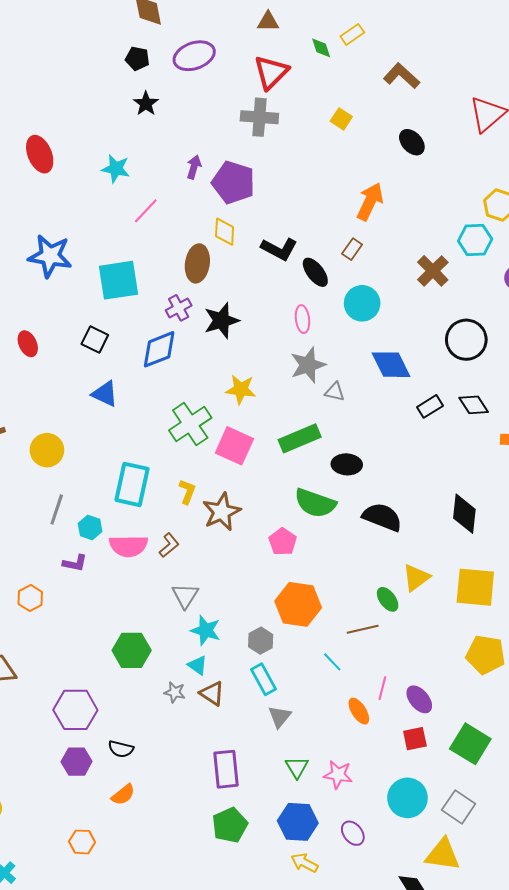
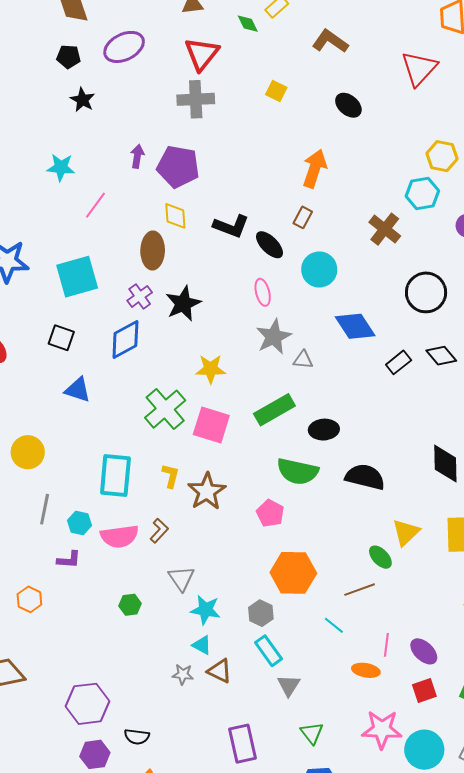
green hexagon: (132, 650) -> (130, 605), moved, size x0.6
orange ellipse: (359, 711) -> (366, 670), turned -40
pink star: (338, 775) -> (382, 729), moved, size x1.4

